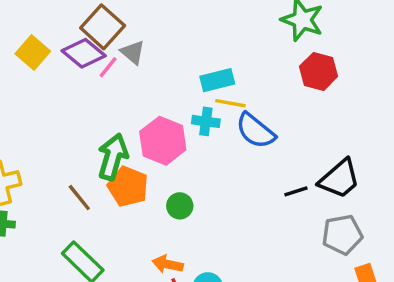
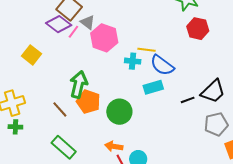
yellow square: (33, 53) -> (32, 55), moved
cyan rectangle: (217, 80) -> (153, 87), moved
pink hexagon: (163, 141) -> (104, 38), moved
green circle: (180, 206) -> (119, 112), size x1.6

